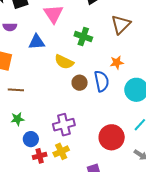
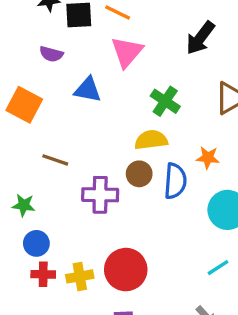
yellow semicircle: (64, 62) -> (151, 140), moved, turned 132
brown line: (16, 90) -> (55, 160), moved
purple cross: (64, 125) -> (100, 195), moved
red circle: (112, 137) -> (126, 270), moved

